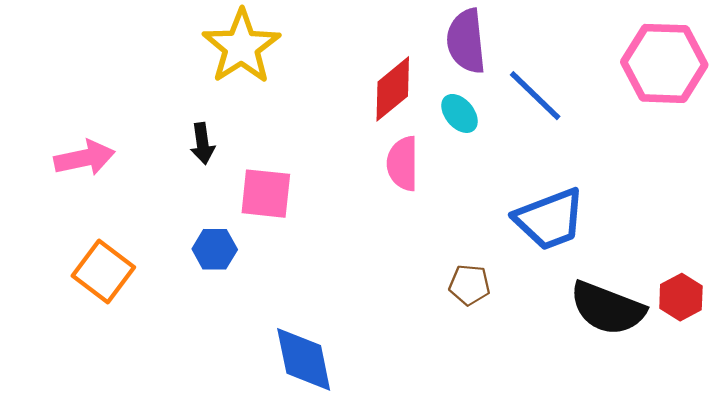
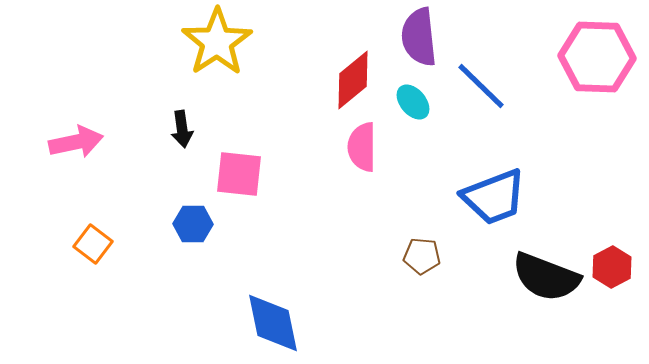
orange square: (103, 271) -> (93, 244), size x0.7

